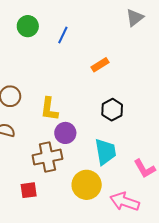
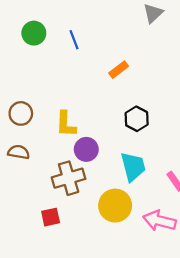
blue line: (63, 35) -> (74, 40), turned -42

